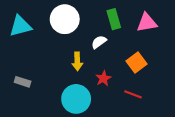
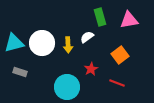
white circle: (65, 19) -> (42, 43), moved
cyan triangle: (20, 26) -> (14, 43), moved
yellow arrow: (77, 61) -> (68, 45), moved

